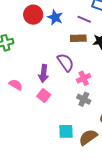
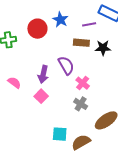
red circle: (33, 15) -> (37, 29), moved
purple line: (84, 19) -> (89, 24), turned -40
pink cross: (84, 78) -> (83, 83), turned -32

